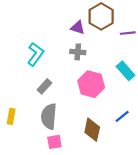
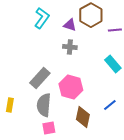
cyan L-shape: (36, 54) -> (42, 18), moved
pink hexagon: (91, 84) -> (71, 87), moved
gray rectangle: (44, 86) -> (40, 78), size x1.5

